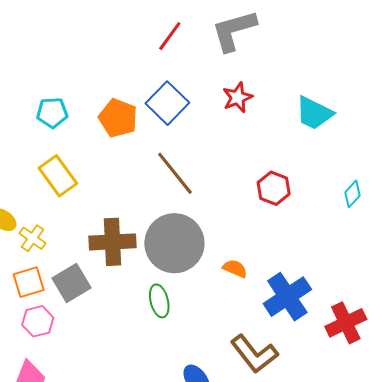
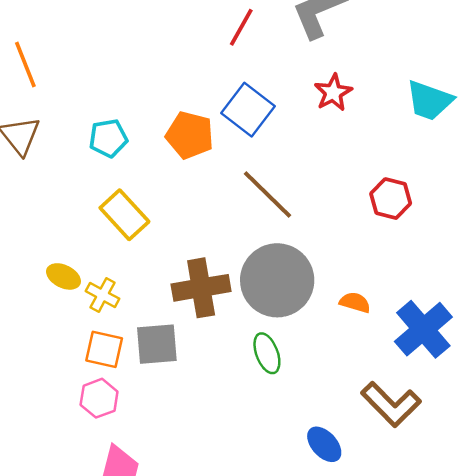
orange square: (29, 282) -> (104, 349), turned 36
gray square: (72, 283) -> (157, 344), turned 33
pink hexagon: (38, 321) -> (99, 398), moved

